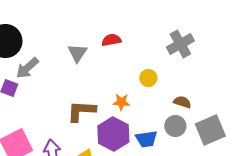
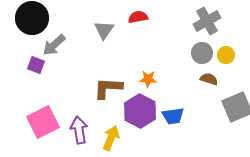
yellow circle: (148, 78) -> (226, 55), moved
gray circle: (175, 126) -> (202, 53), moved

